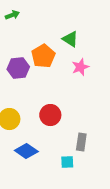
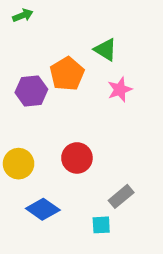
gray rectangle: (81, 142) -> (121, 196), turned 42

